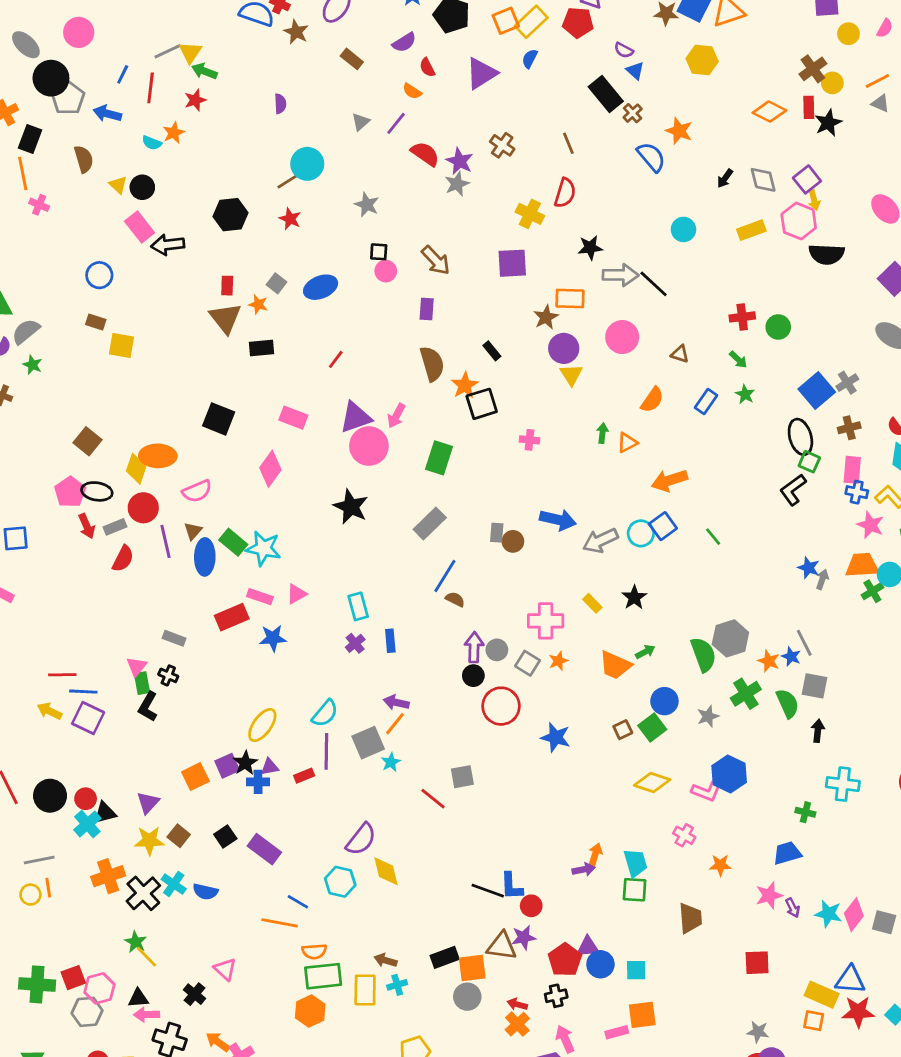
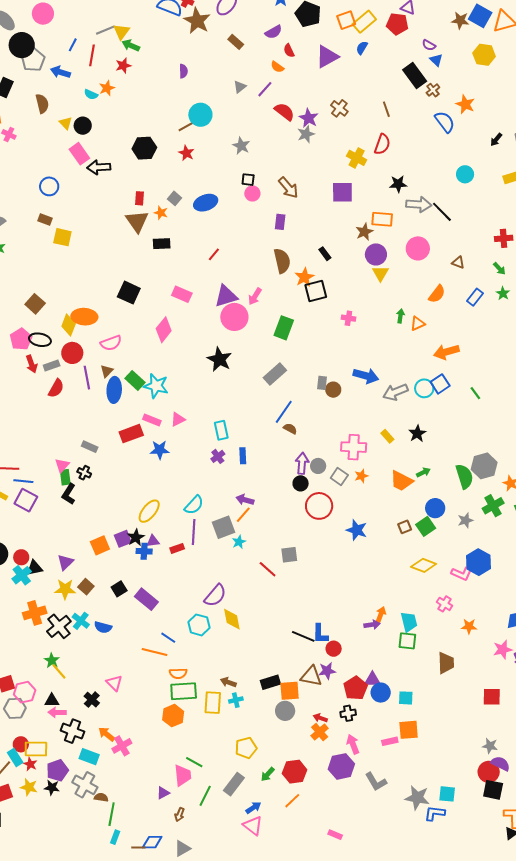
brown star: (296, 32) -> (197, 21), size x1.5

